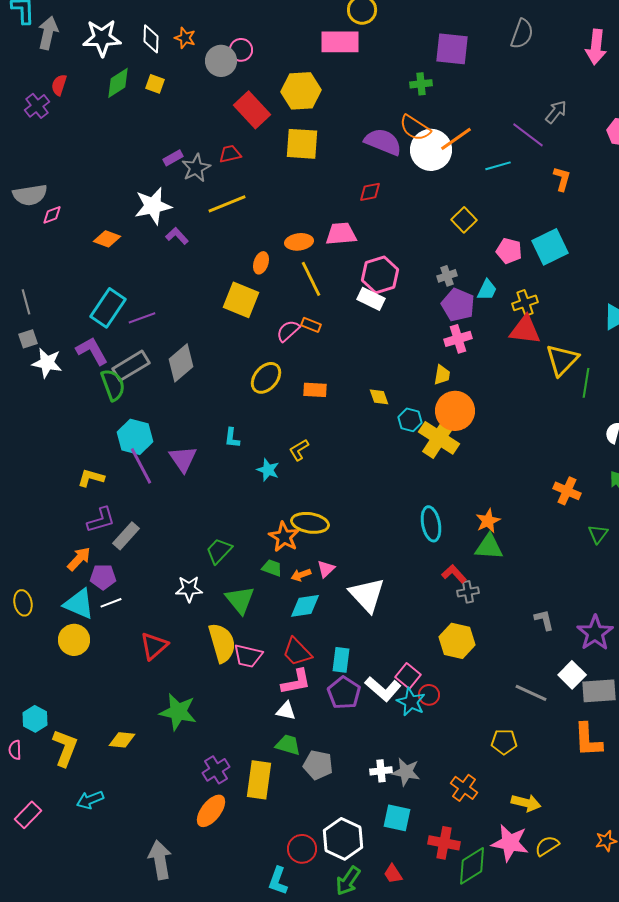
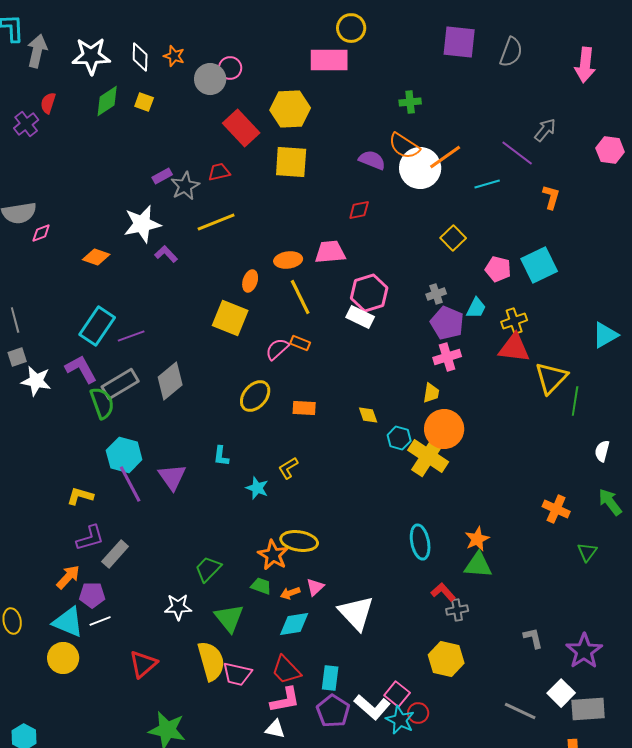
purple square: (452, 49) -> (459, 42), moved
purple semicircle: (383, 142) -> (372, 160), size x0.7

